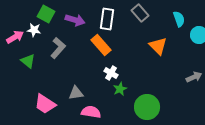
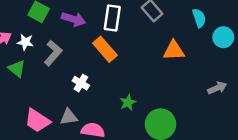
white star: (34, 30) -> (25, 42), moved
orange triangle: (158, 46) -> (174, 51), turned -48
white cross: (111, 73) -> (81, 83), moved
gray triangle: (76, 93) -> (69, 117), moved

